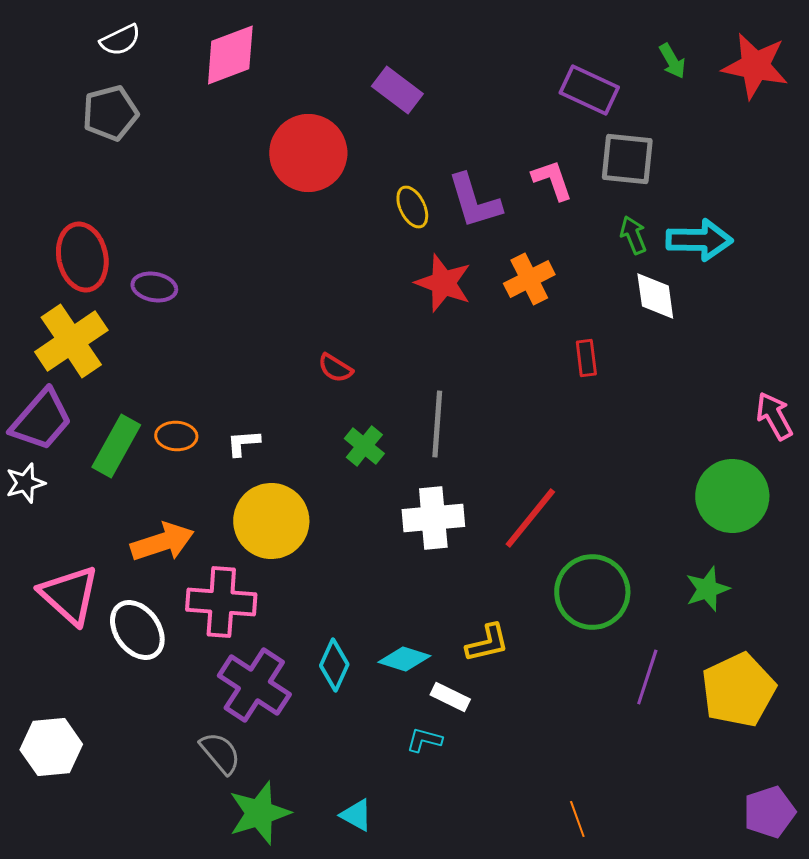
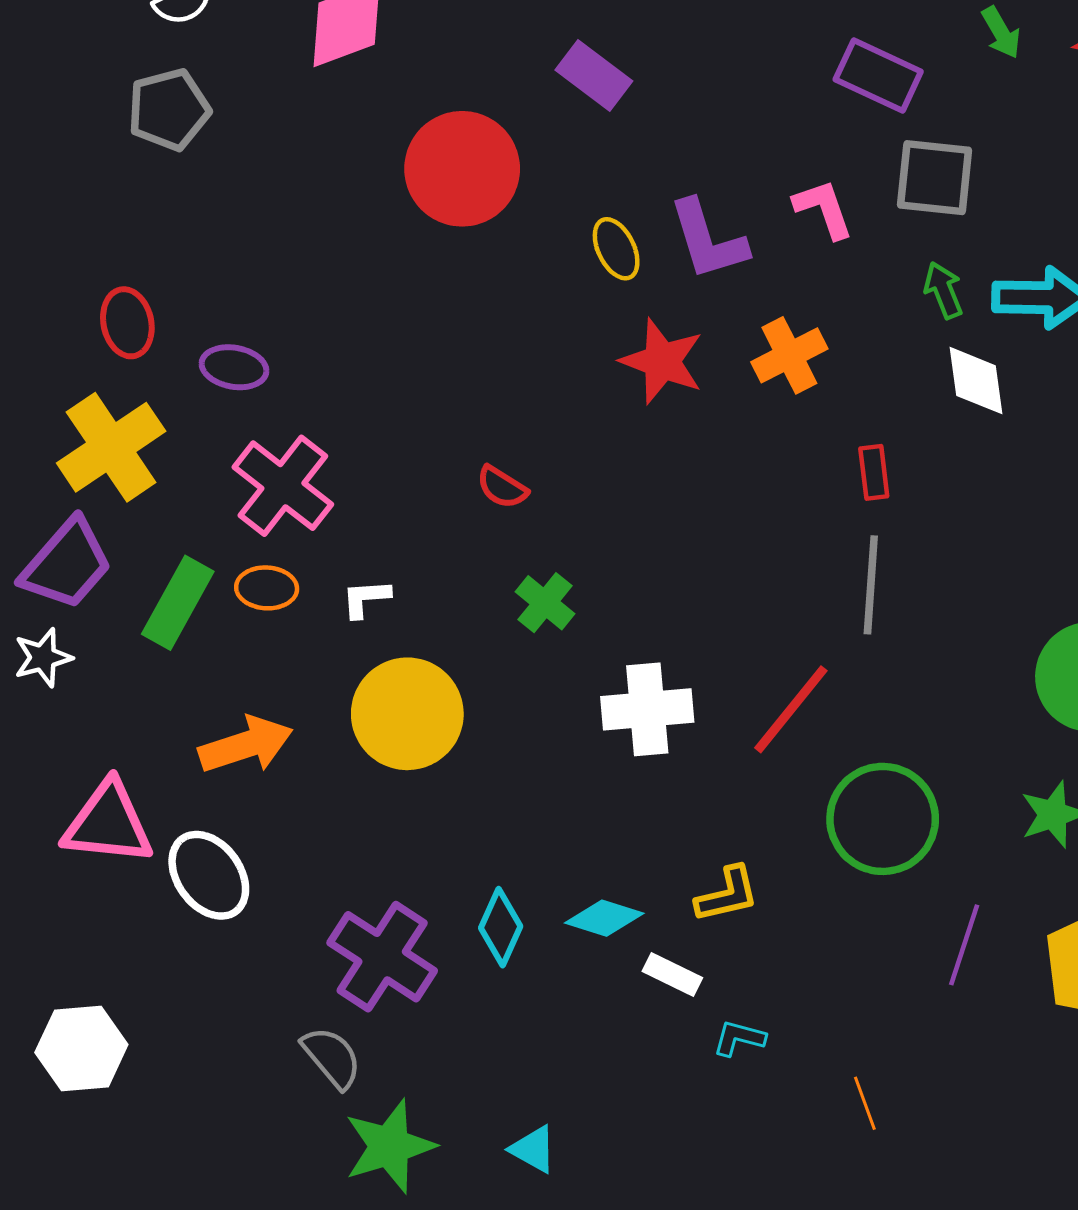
red ellipse: (82, 257) -> (127, 323), size x0.7
gray line: (437, 424) -> (871, 585), moved
pink triangle: (69, 595) -> (108, 823), turned -36
pink cross: (221, 602) -> (283, 486), moved, turned 34
cyan L-shape: (424, 740) -> (739, 1038), moved
orange line: (577, 819) -> (865, 1103), moved

